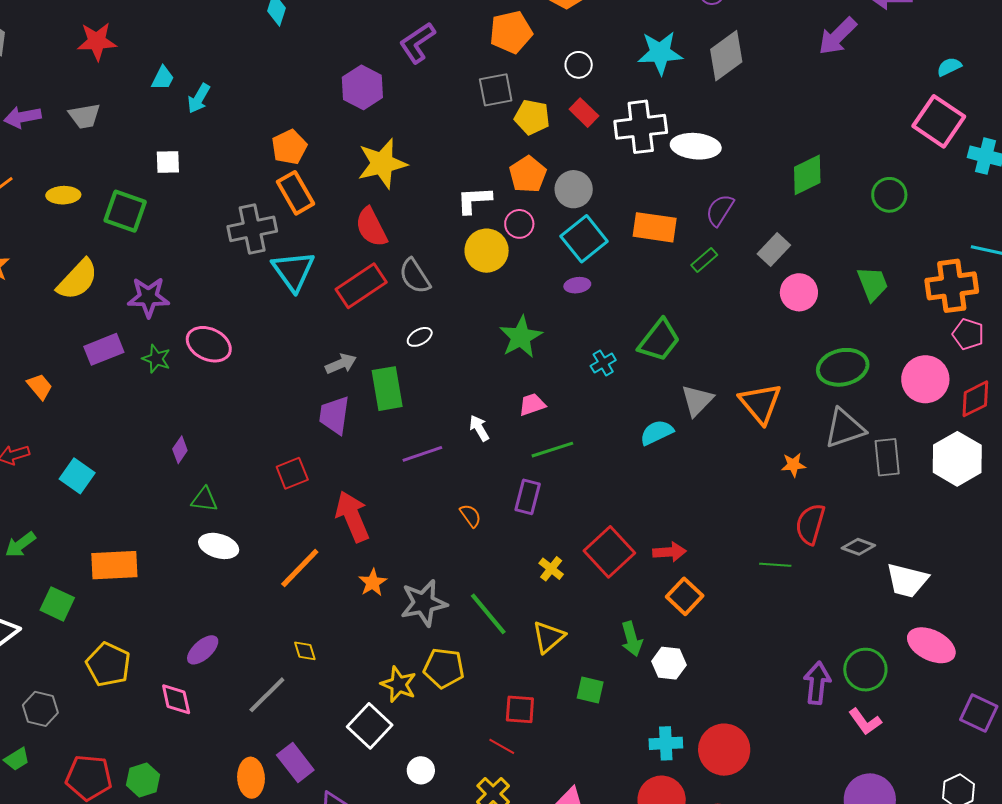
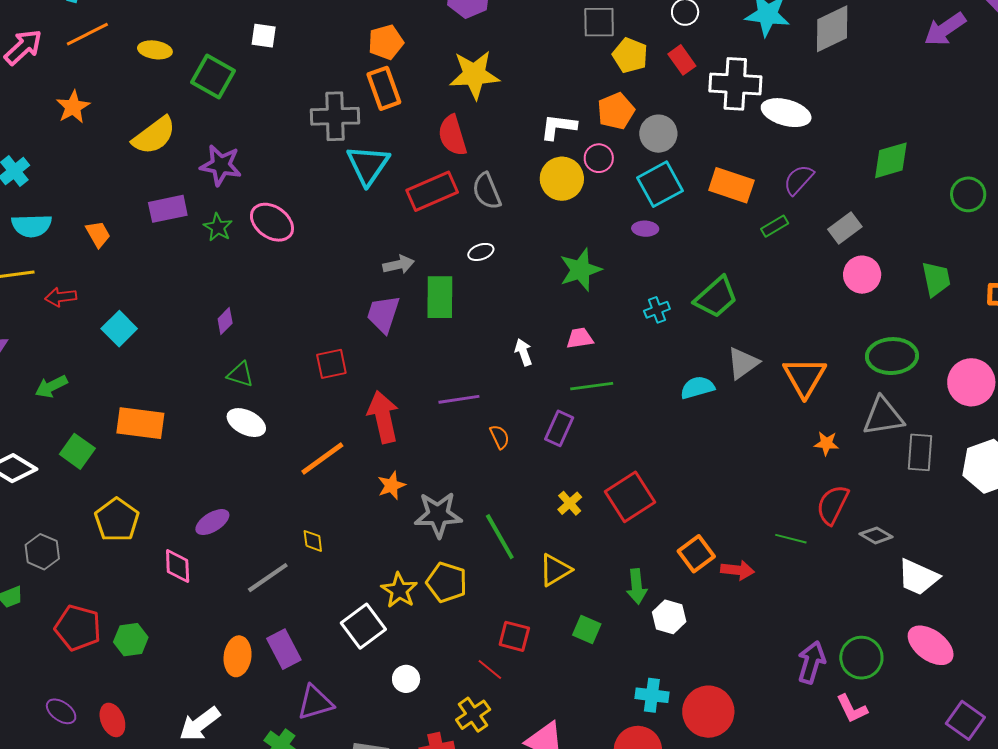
purple line: (422, 454) -> (459, 399), moved
red arrow: (669, 552) -> (738, 570), moved

